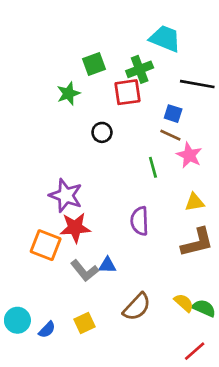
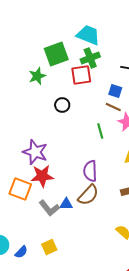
cyan trapezoid: (165, 38) -> (88, 35), moved
green square: (94, 64) -> (56, 54), size x1.4
brown semicircle: (137, 307) -> (88, 195), moved

